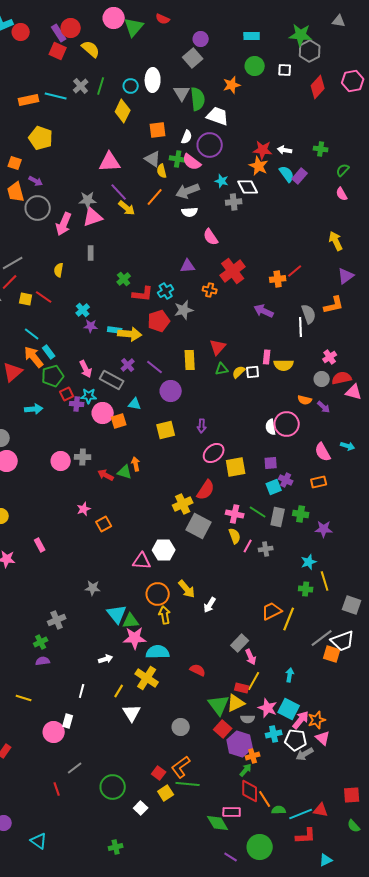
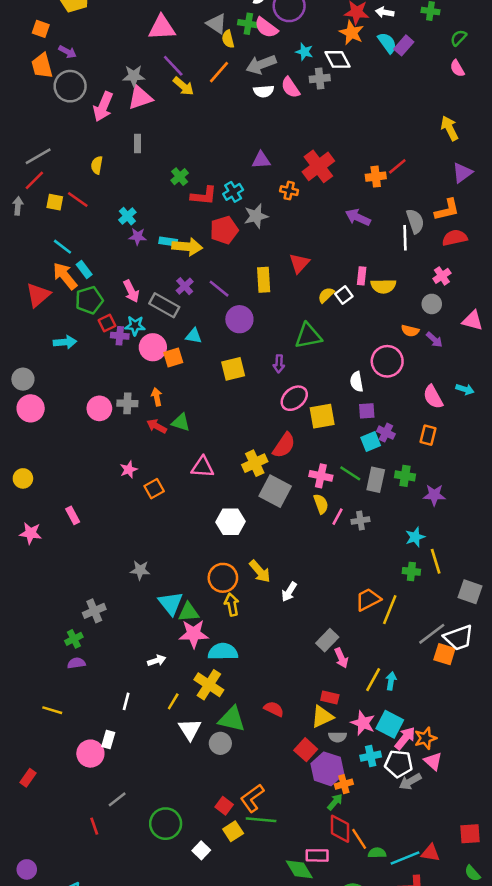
pink semicircle: (211, 237) -> (290, 87), moved
green triangle: (222, 369) -> (308, 336), moved, size x1.6
white square: (253, 372) -> (344, 295), turned -32
red semicircle: (342, 378) -> (455, 238), moved
white semicircle: (271, 427) -> (357, 382), moved
orange arrow: (136, 464) -> (157, 397), moved
orange rectangle: (319, 482) -> (428, 435), turned -63
pink triangle: (142, 561) -> (203, 467), moved
red semicircle: (198, 670) -> (274, 709), moved
yellow line: (254, 681) -> (373, 680), moved
green triangle: (219, 705) -> (232, 719), moved, turned -40
gray circle: (181, 727) -> (220, 743), moved

